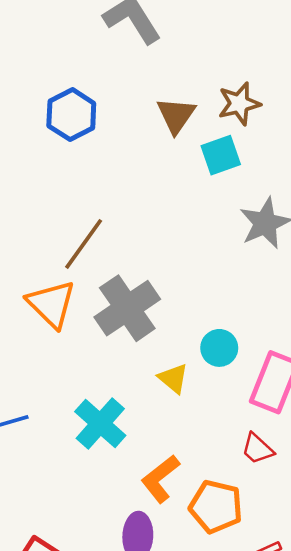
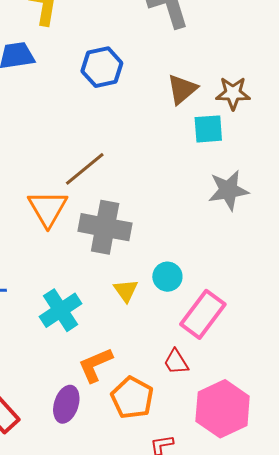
gray cross: (127, 308) -> (105, 227), turned 30

